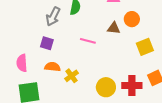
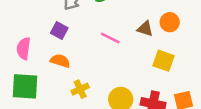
yellow square: (145, 47) -> (163, 61), moved, turned 30
yellow cross: (72, 76) -> (80, 89), moved

